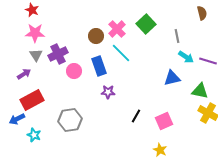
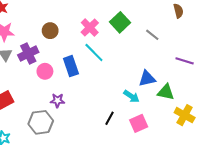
brown circle: (96, 36) -> (50, 31), moved
gray line: (177, 36) -> (152, 35), turned -40
cyan arrow: (186, 57) -> (131, 96), moved
green triangle: (200, 91) -> (166, 92), moved
purple star: (108, 92) -> (57, 100), moved

